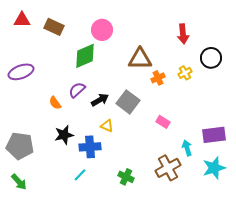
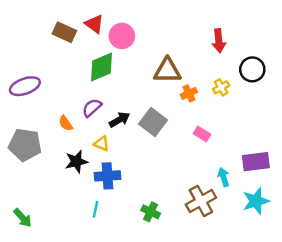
red triangle: (22, 20) -> (94, 24), moved, turned 36
pink rectangle: (163, 122) -> (202, 134), moved
yellow triangle: (107, 126) -> (102, 144), moved
gray pentagon: (20, 146) -> (25, 145), moved
cyan line: (80, 175) -> (96, 209), turned -32

